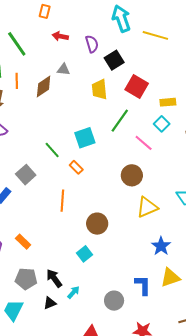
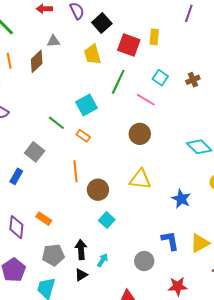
yellow rectangle: (168, 102) -> (154, 37), moved, turned -70
yellow triangle: (147, 207) -> (140, 179), moved, turned 40
brown circle: (97, 224) -> (98, 190), moved
black arrow: (54, 278) -> (81, 250), turned 42
yellow triangle: (170, 278) -> (200, 243), moved

